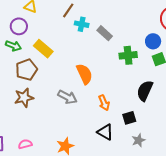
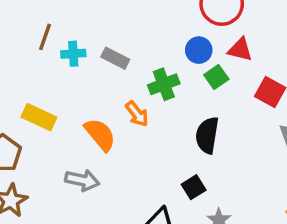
yellow rectangle: (43, 49) -> (39, 117), moved
orange arrow: (104, 103) -> (137, 114), moved

